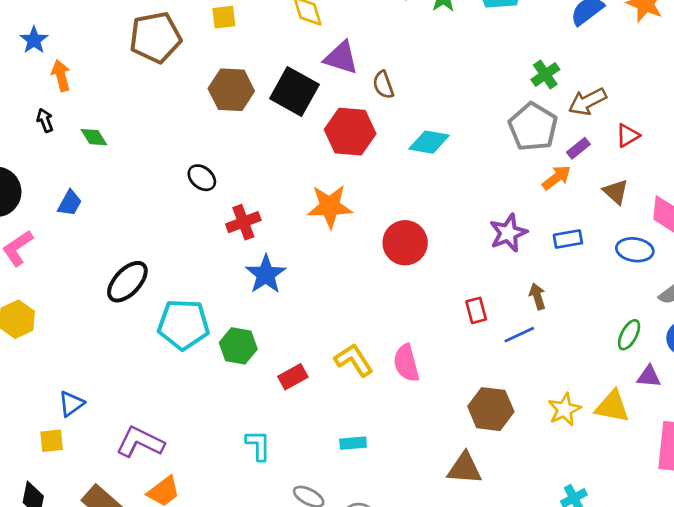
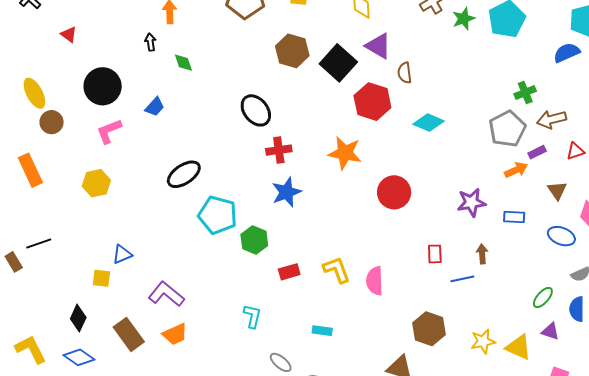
black ellipse: (202, 178) -> (256, 110), size x1.5

